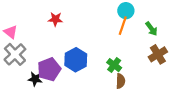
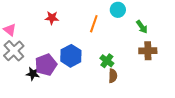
orange line: (123, 26) -> (94, 24), moved
brown cross: (158, 54) -> (148, 51), turned 30

